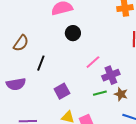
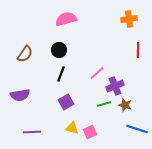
black circle: (73, 33) -> (59, 50), moved
black line: (41, 63) -> (61, 74), moved

